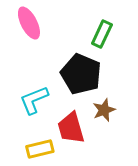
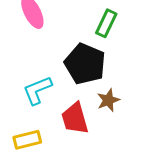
yellow rectangle: (40, 149) -> (27, 140), moved

